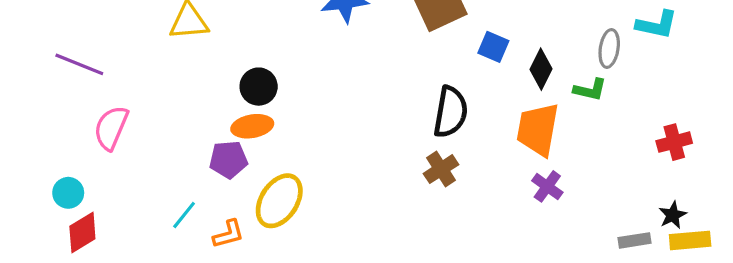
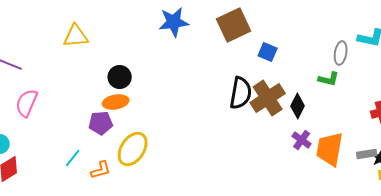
black diamond: (541, 69) -> (298, 106), moved
orange trapezoid: (538, 129) -> (330, 149), moved
brown cross: (441, 169) -> (268, 98), moved, size x1.6
gray rectangle: (635, 240) -> (367, 154), moved

